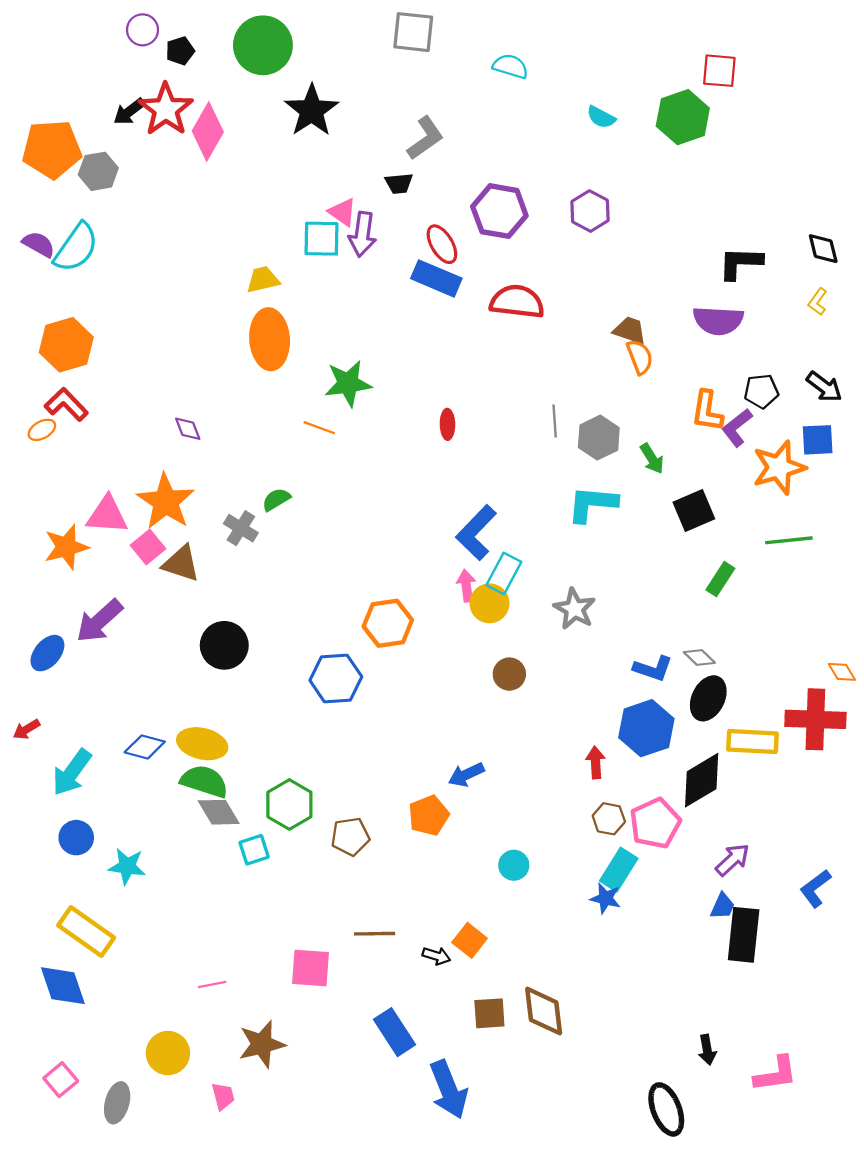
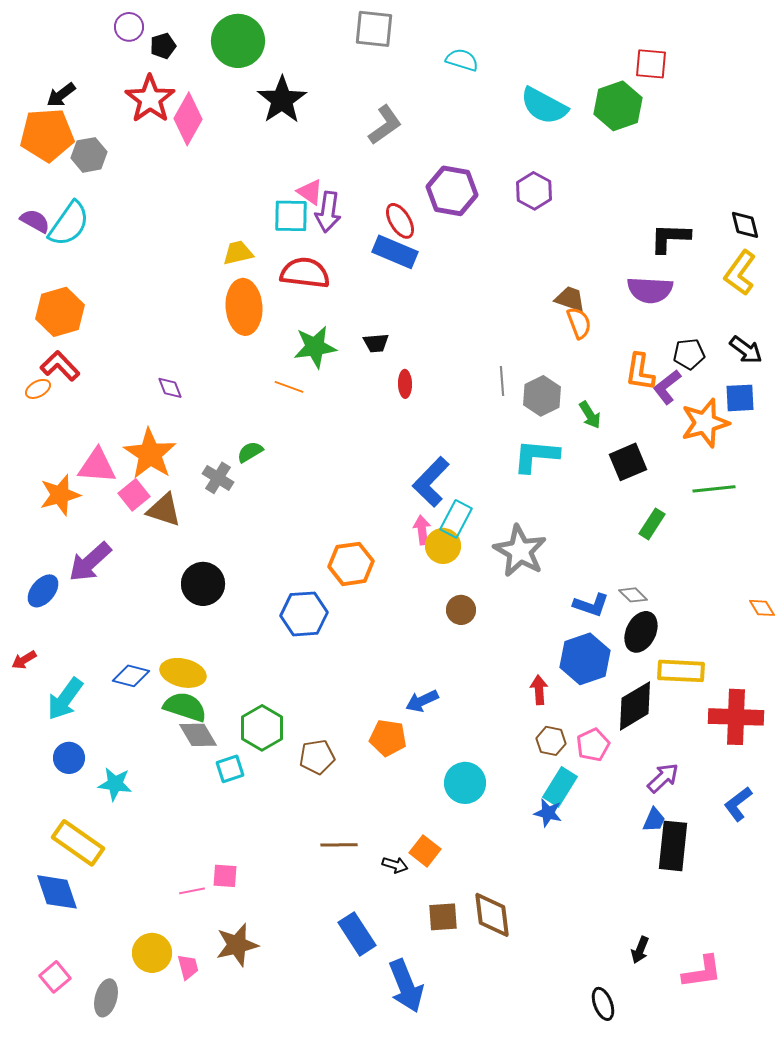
black arrow: (129, 112) -> (61, 95), moved
cyan semicircle: (601, 117) -> (544, 106), size x1.8
black trapezoid: (399, 183) -> (376, 343), moved
red semicircle: (517, 302) -> (305, 273), moved
yellow L-shape: (818, 302) -> (740, 273), size x1.8
gray star: (575, 609) -> (520, 551), size x1.4
red cross: (815, 719) -> (736, 717), moved
orange pentagon: (429, 815) -> (388, 738), turned 30
pink pentagon: (655, 823) -> (593, 745), size x0.7
cyan circle: (514, 865) -> (465, 783), size x1.5
pink square: (310, 968) -> (225, 876), moved, size x0.7
black arrow: (707, 1050) -> (640, 950), turned 32
pink trapezoid: (223, 1096) -> (188, 967), moved
black ellipse: (666, 1109) -> (603, 1004), size x0.7

